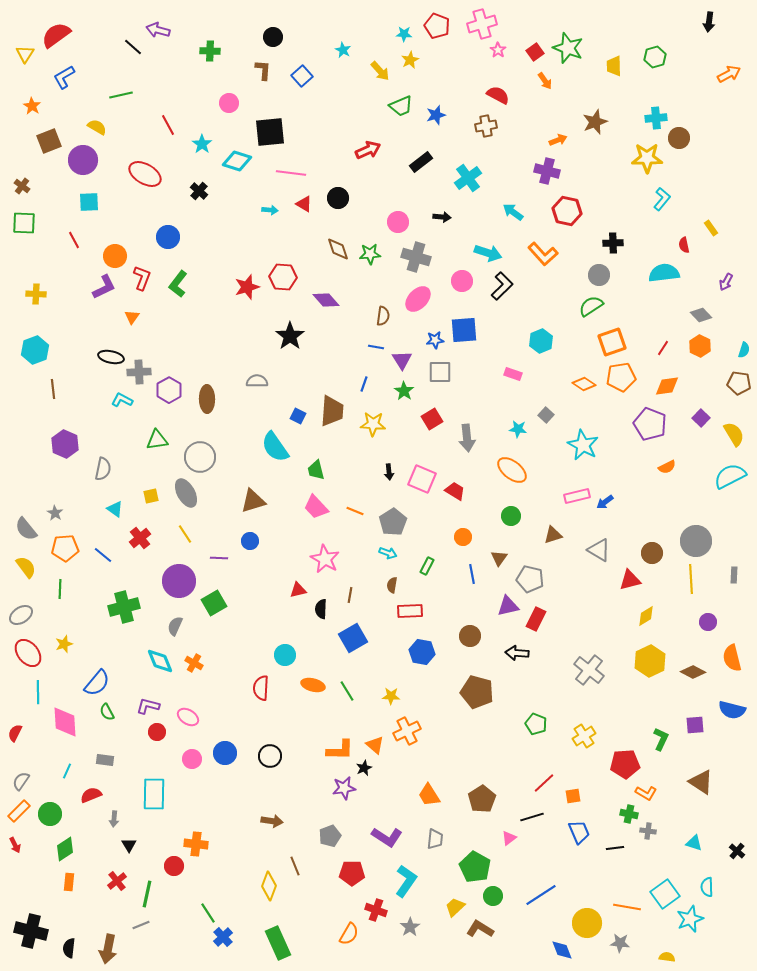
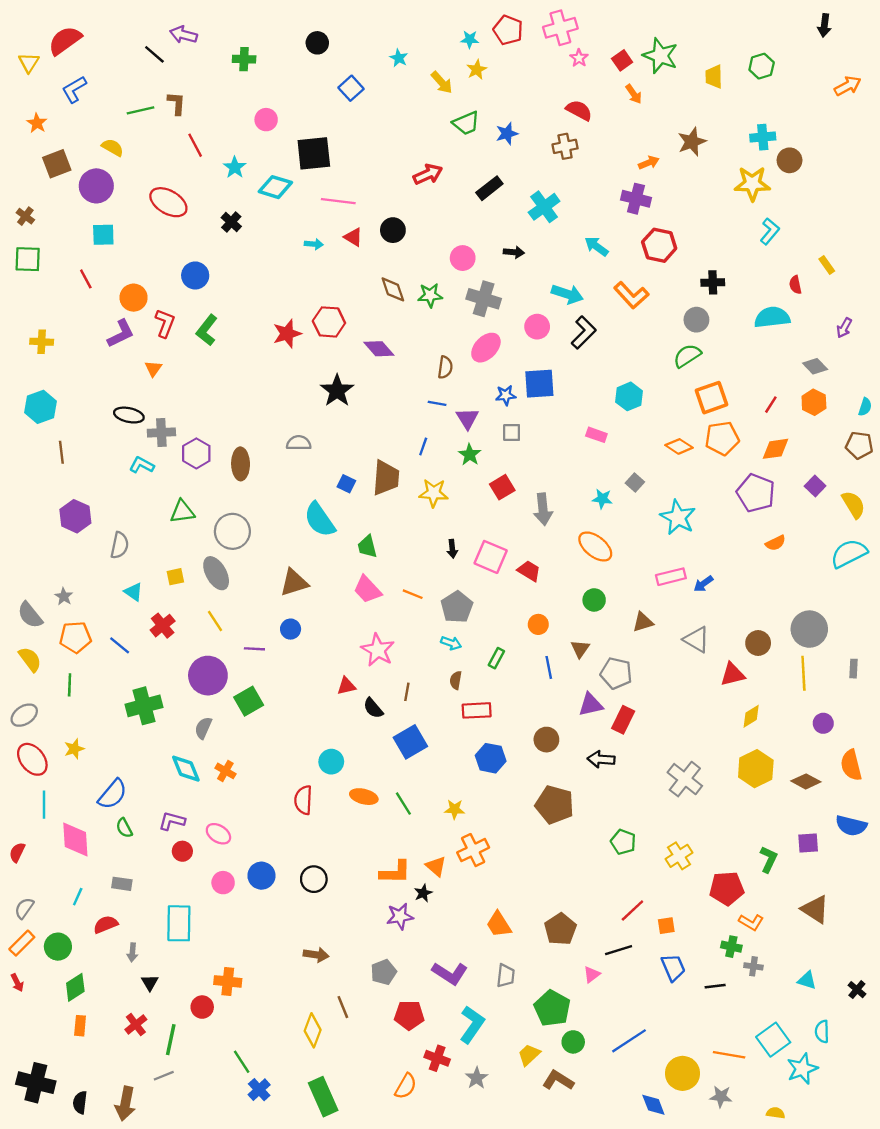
brown L-shape: (263, 70) -> (177, 103), moved
gray square: (440, 372) -> (512, 432), size x0.7
black semicircle: (321, 609) -> (373, 708), turned -42

